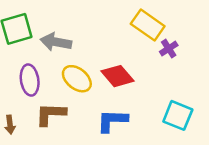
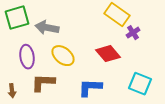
red diamond: (118, 76) -> (108, 54), moved

